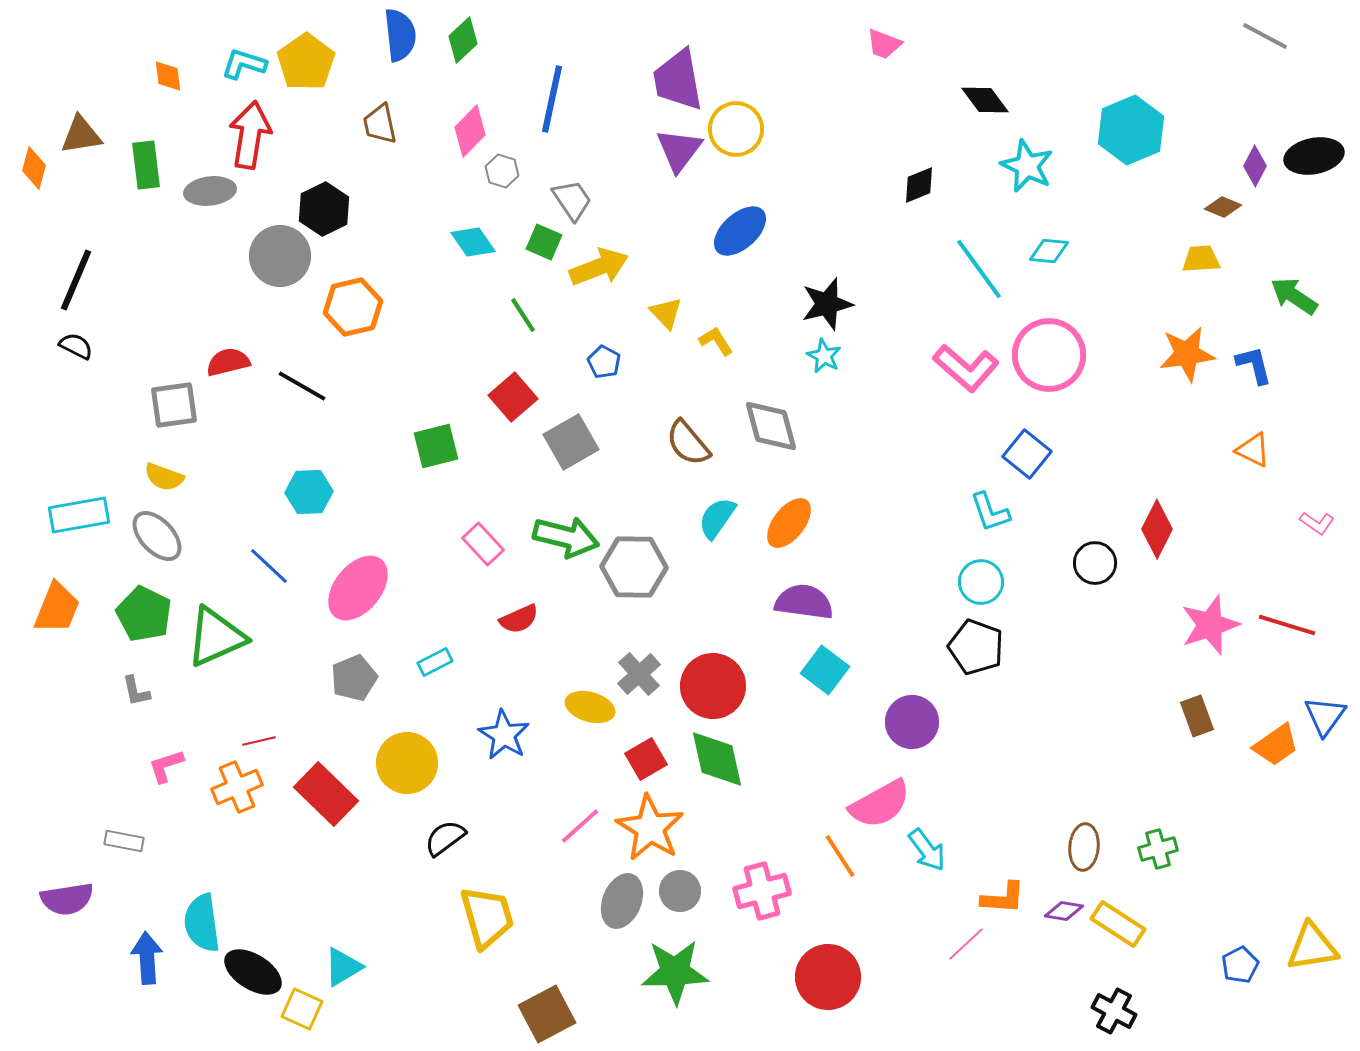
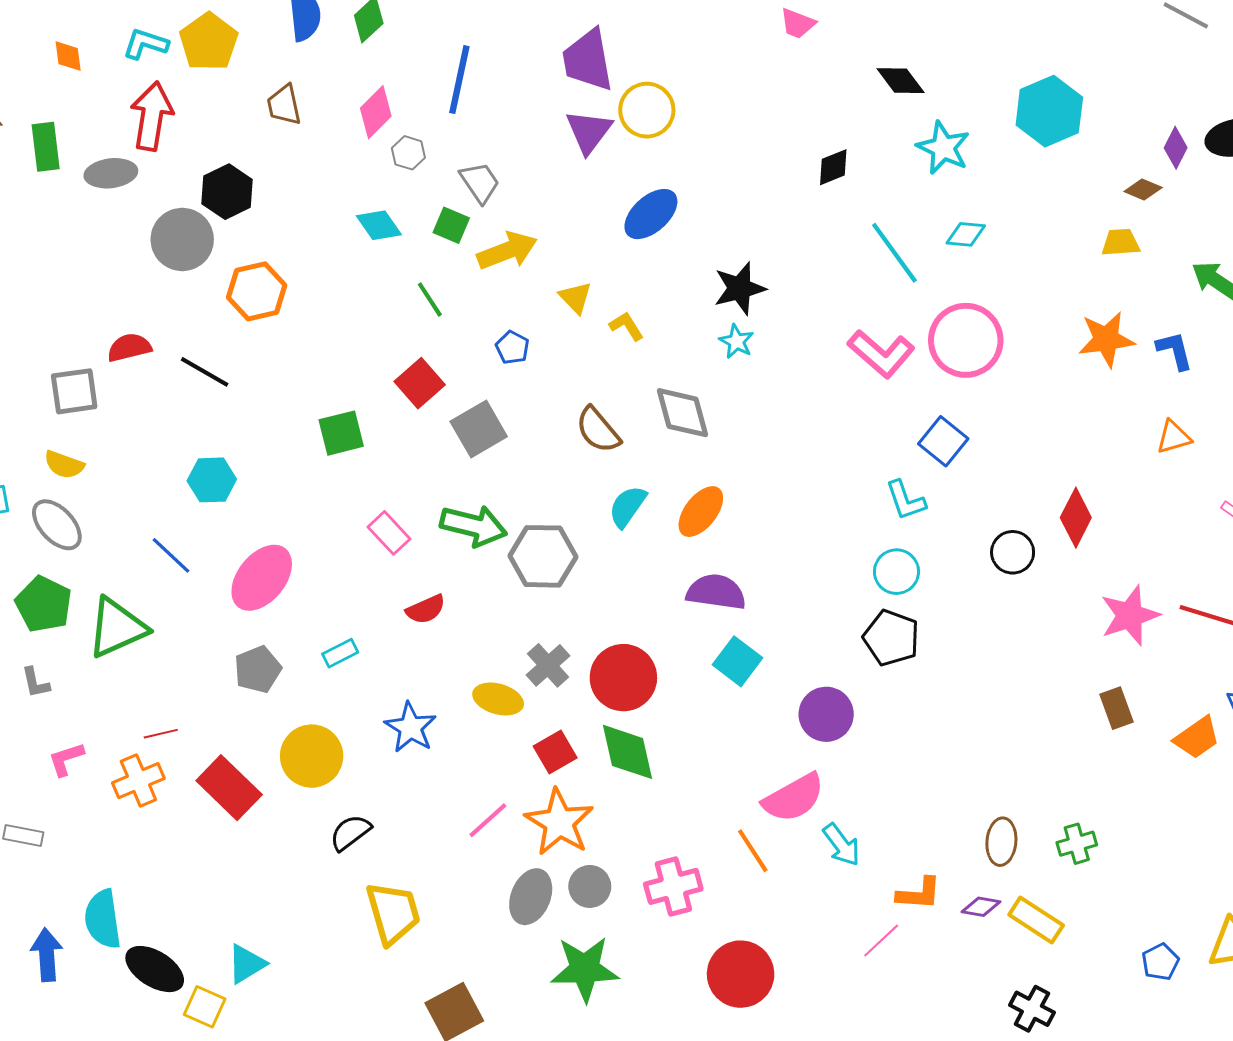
orange triangle: (1253, 450) -> (1174, 437), turned -42

